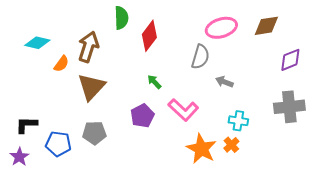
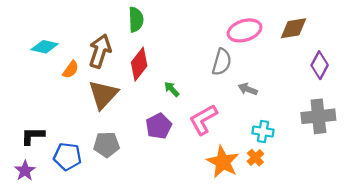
red diamond: (149, 36) -> (139, 64), moved
purple diamond: (290, 60) -> (320, 65), turned -40
pink L-shape: (183, 110) -> (203, 120), turned 108

